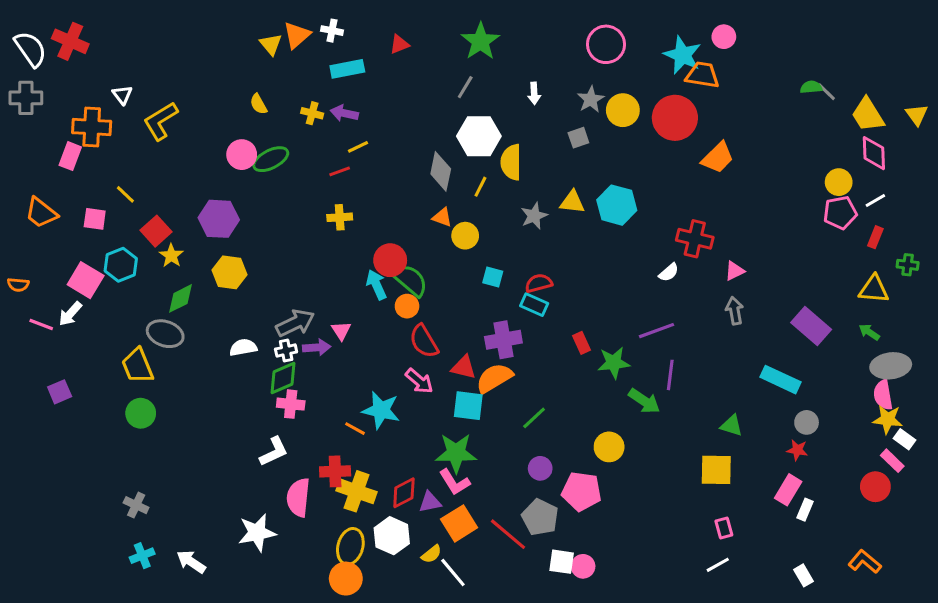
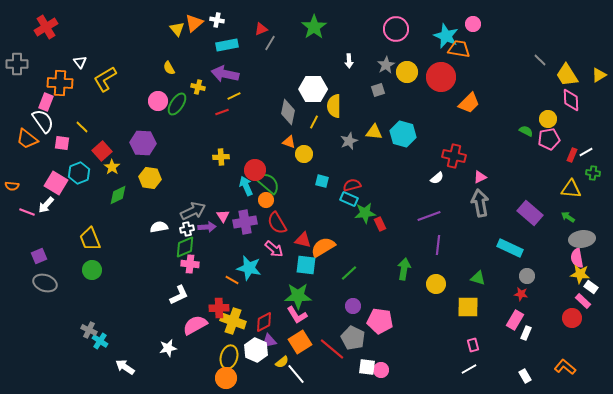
red cross: (70, 41) -> (46, 27), turned 35
white semicircle: (30, 49) -> (43, 121), moved
gray line: (465, 87) -> (270, 43), moved
green semicircle: (811, 87) -> (526, 131), moved, turned 32
yellow cross: (312, 113) -> (198, 87), moved
purple arrow: (344, 113) -> (225, 74), size x1.5
yellow triangle: (917, 115) -> (599, 75), turned 35
green ellipse: (271, 159) -> (177, 104), turned -30
white line: (875, 200) -> (586, 152), moved
yellow cross: (340, 217) -> (221, 157), moved
gray arrow: (735, 311) -> (480, 203), size x1.5
gray ellipse: (165, 334) -> (45, 283), moved
purple cross: (503, 340) -> (245, 222), moved
green star: (614, 363) -> (365, 213), moved
green arrow: (644, 401) -> (404, 269), moved, turned -115
yellow circle: (609, 447) -> (436, 284), moved
pink semicircle: (298, 497) -> (195, 325), turned 55
purple triangle: (430, 502) -> (269, 341), moved
white star: (257, 533) -> (168, 348), size x0.7
cyan cross: (142, 556) -> (100, 341), moved, turned -35

